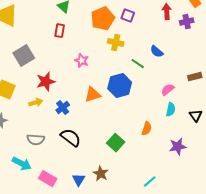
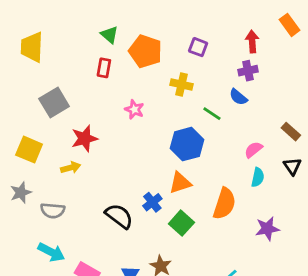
orange pentagon: (103, 19) -> (145, 51), moved, turned -30
purple cross: (187, 22) -> (248, 71), moved
brown rectangle: (195, 77) -> (291, 132), turned 56
orange triangle: (93, 95) -> (180, 183), moved
blue cross: (63, 108) -> (152, 202), moved
black triangle: (196, 116) -> (292, 166), moved
orange semicircle: (147, 129) -> (224, 204), size x1.6
gray semicircle: (36, 140) -> (53, 211), moved

